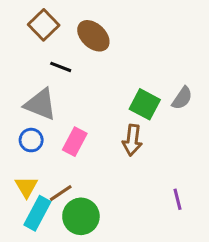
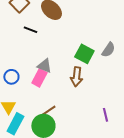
gray triangle: (40, 104) -> (44, 66), moved, size x0.7
brown line: (61, 193) -> (48, 111), moved

